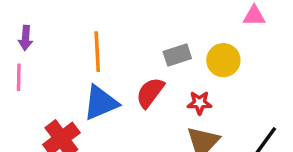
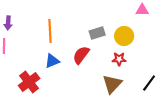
blue triangle: (101, 103) -> (52, 61), size x0.7
red star: (200, 103) -> (119, 59), moved

